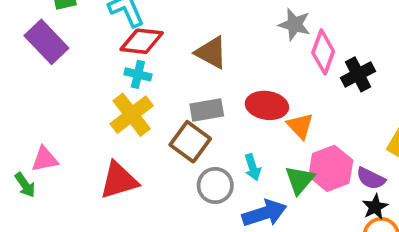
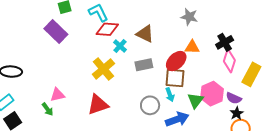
pink diamond: (323, 52) -> (229, 61), moved
cyan cross: (138, 74) -> (120, 46), moved, turned 32
red ellipse: (267, 105) -> (176, 61), turned -50
orange triangle: (300, 126) -> (192, 47), moved, turned -42
brown square: (190, 142) -> (175, 78), moved, turned -30

